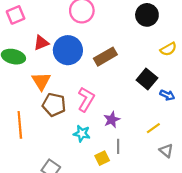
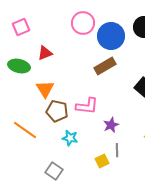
blue circle: (68, 50) -> (111, 36), moved
pink L-shape: (86, 99) -> (87, 106), turned 65
orange line: (20, 125) -> (25, 130), turned -50
cyan star: (82, 134) -> (70, 138), moved

